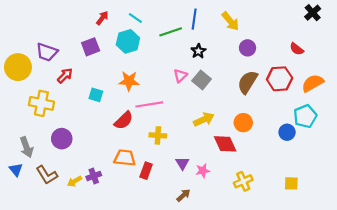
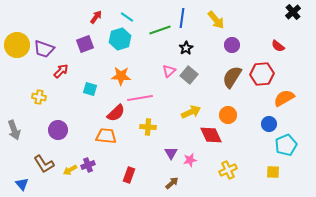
yellow circle: (18, 67) -> (17, 45), moved
orange semicircle: (313, 83) -> (284, 98), moved
yellow cross: (41, 103) -> (39, 97), size x0.6
cyan pentagon: (305, 116) -> (286, 145), moved
gray arrow: (26, 147) -> (14, 130), moved
orange trapezoid: (125, 158) -> (106, 136), moved
blue triangle: (16, 170) -> (22, 184), moved
red rectangle: (146, 171) -> (129, 175), moved

